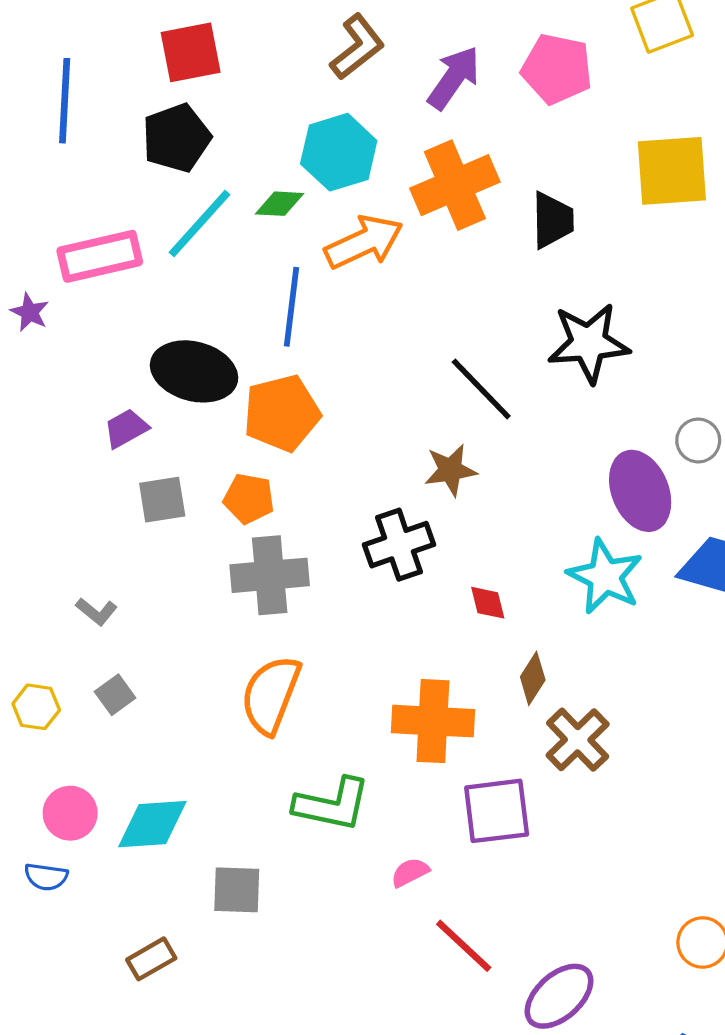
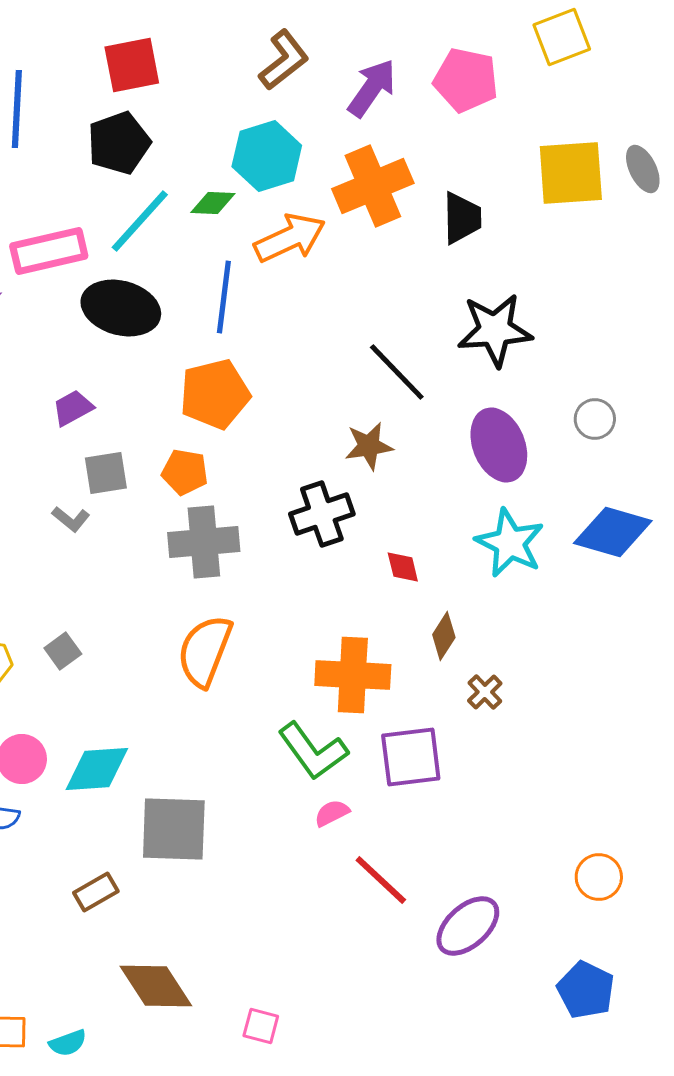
black ellipse: (194, 371) -> (121, 308), moved
purple ellipse: (640, 491) -> (499, 445), moved
gray L-shape: (96, 611) -> (71, 519), moved
brown cross: (578, 740) -> (485, 692), size x0.6
green L-shape: (332, 804) -> (313, 751), moved, turned 42
gray square: (237, 890) -> (174, 829), size x1.5

